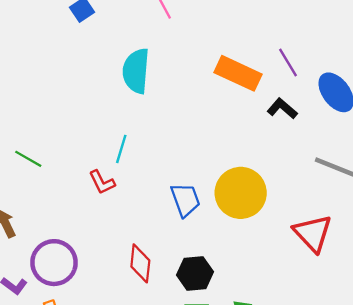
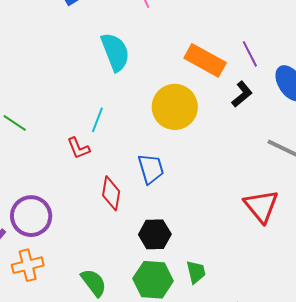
cyan semicircle: (136, 71) -> (115, 52), turned 150
black L-shape: (282, 108) -> (242, 94), turned 96
yellow circle: (241, 193) -> (175, 107), moved
red diamond: (140, 263) -> (111, 193), moved

